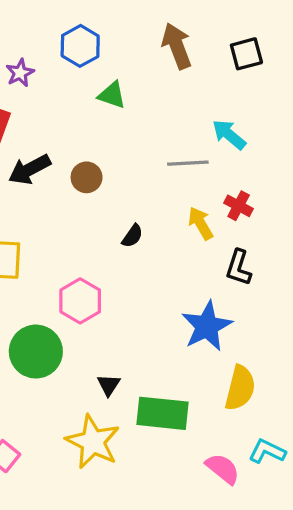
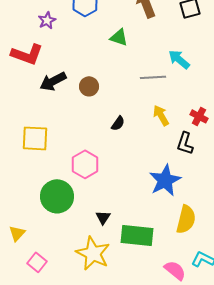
green triangle: (112, 95) -> (119, 37), moved
red cross: (239, 206) -> (199, 116), moved

